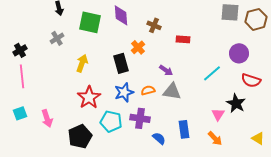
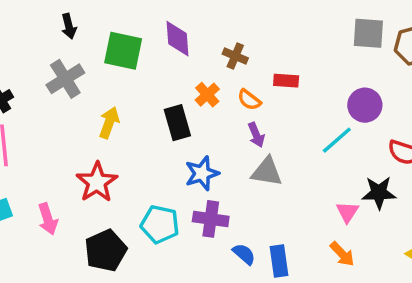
gray cross: (57, 38) -> (65, 79), size x1.5
purple circle: (239, 53) -> (365, 105), moved
purple arrow: (166, 70) -> (256, 135), turned 32
orange semicircle: (148, 90) -> (249, 100), moved, turned -128
blue star: (124, 92) -> (202, 173), moved
red star: (89, 97) -> (97, 182), moved
black star: (236, 103) -> (379, 193), turned -30
blue rectangle: (184, 129) -> (279, 261), moved

